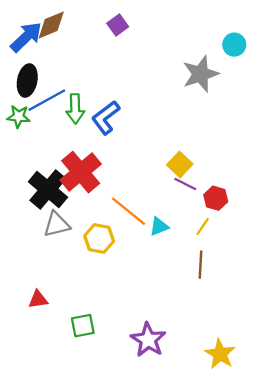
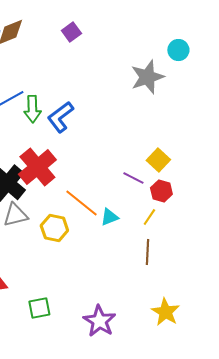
yellow square: (180, 164) -> (158, 160), moved
yellow star: (220, 354) -> (165, 312), moved

